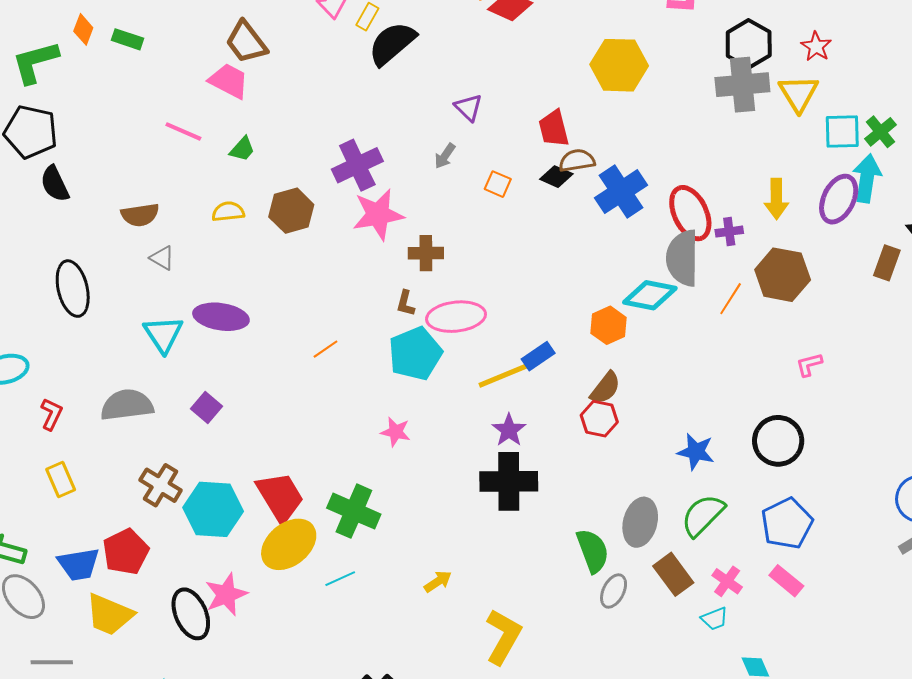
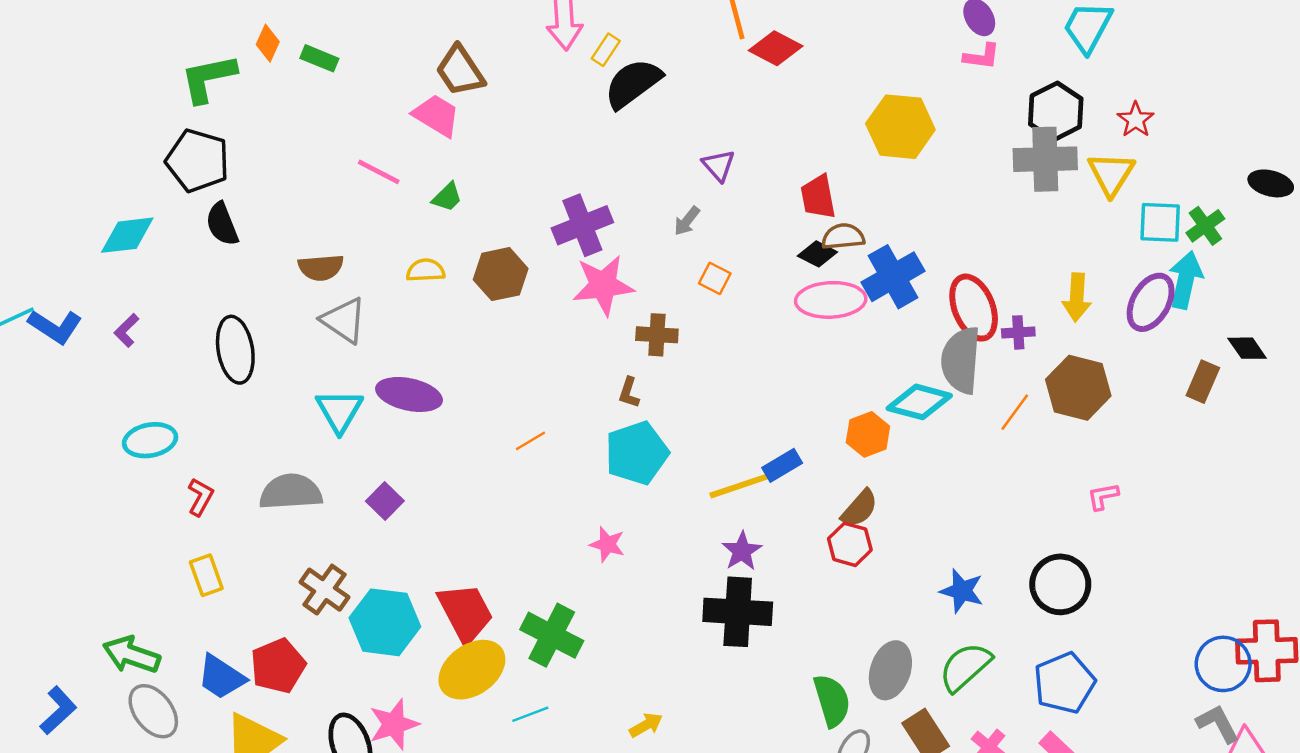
orange square: (498, 184) -> (715, 278), moved
gray triangle: (162, 258) -> (344, 320), size x1.6
pink ellipse: (456, 317) -> (831, 300), moved
blue trapezoid: (79, 564) -> (221, 677), turned 39

